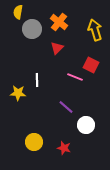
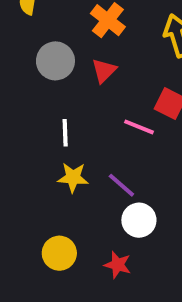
gray circle: (32, 29) -> (55, 61), moved
yellow star: (18, 93) -> (73, 177), moved
white circle: (86, 125) -> (139, 220), moved

